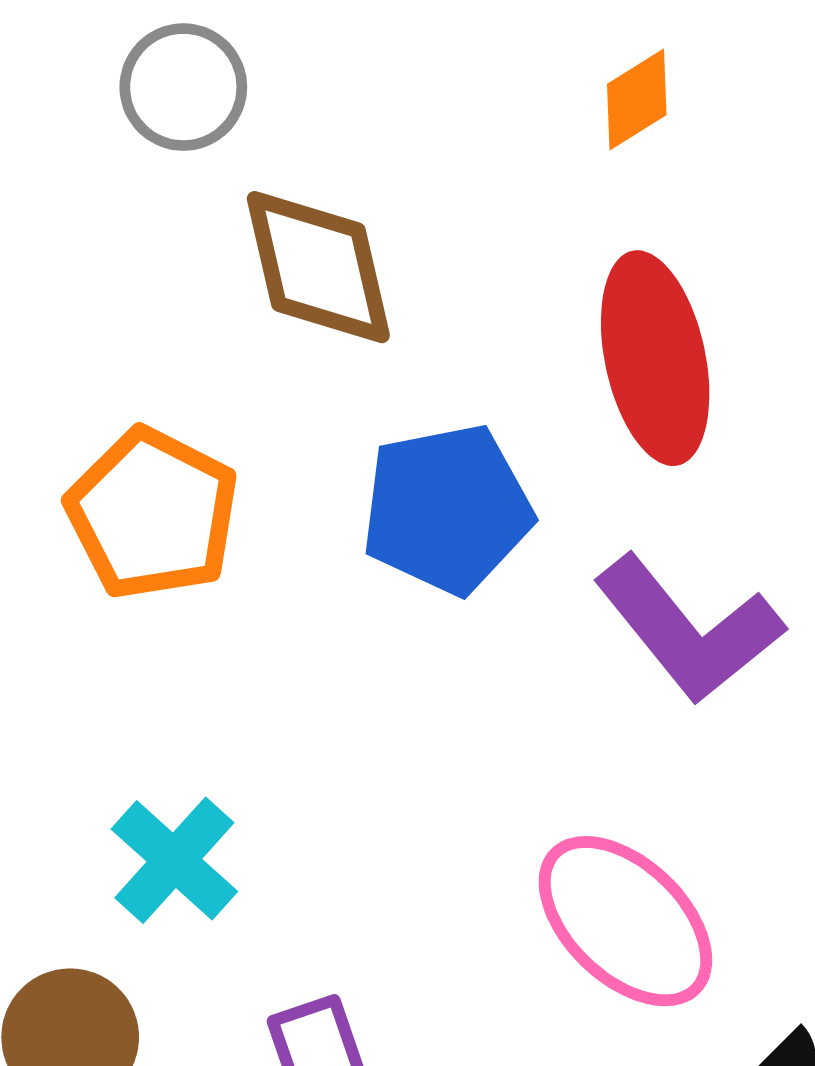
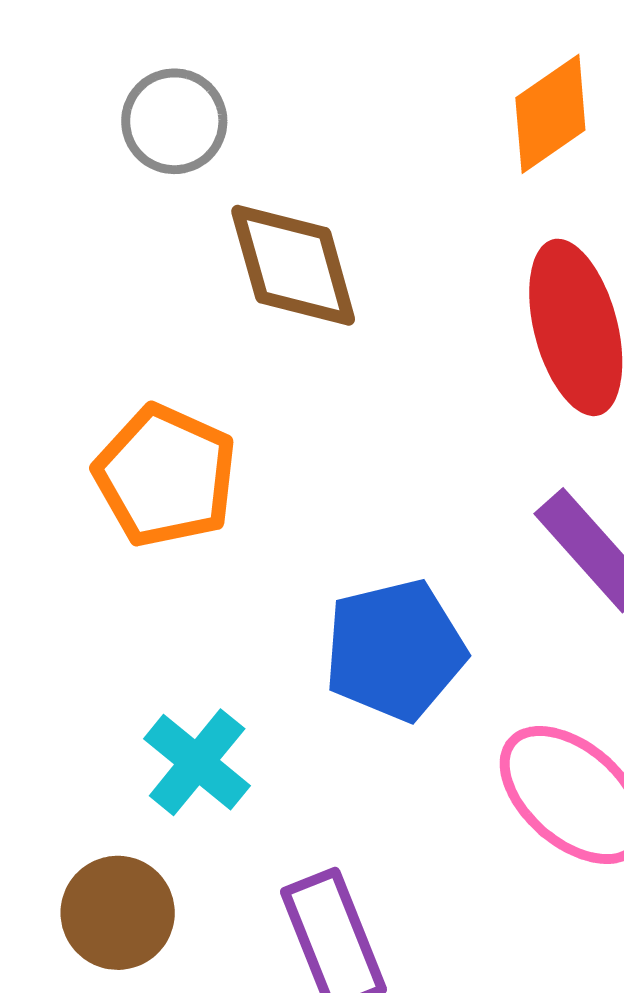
orange diamond: (637, 100) -> (550, 114), size x1.4
blue pentagon: (447, 509) -> (395, 650), moved

